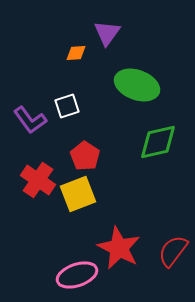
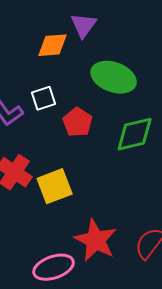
orange diamond: (76, 53) -> (53, 45), size x1.5
red pentagon: (85, 156) -> (78, 122), moved

